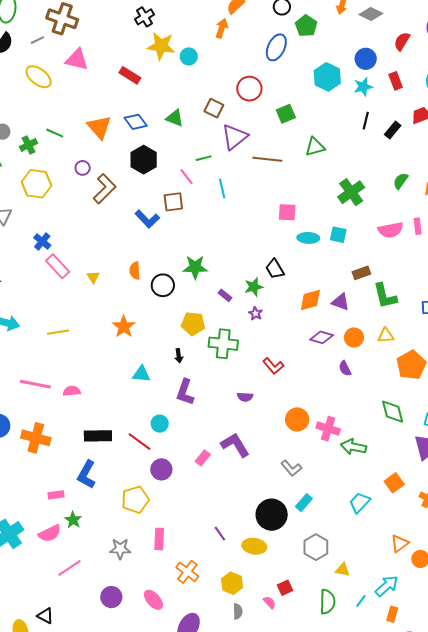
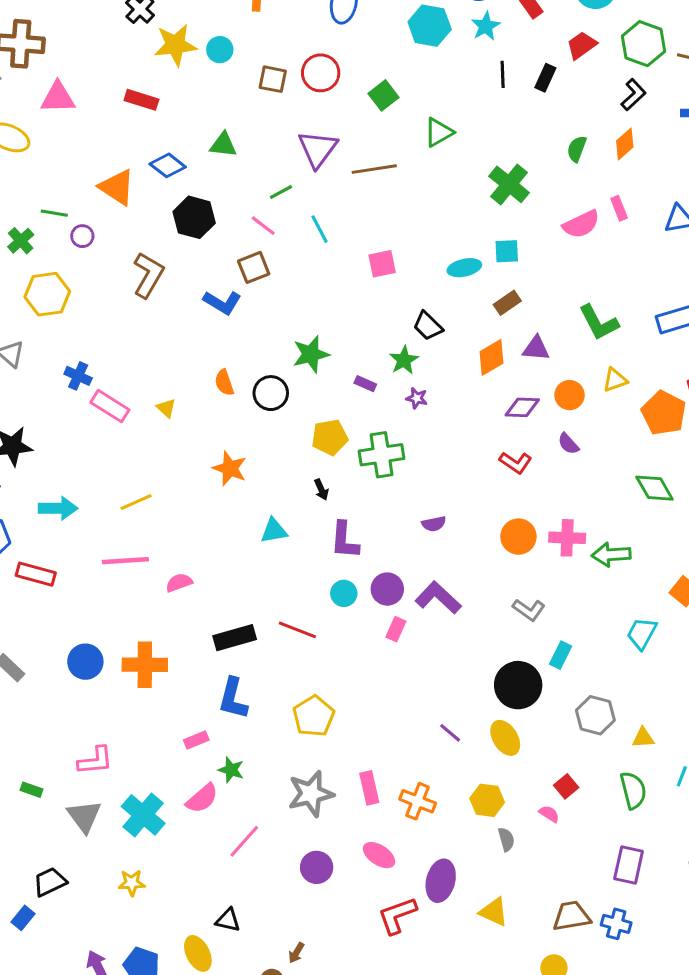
brown square: (214, 108) -> (273, 79), moved
purple circle: (83, 168) -> (82, 236), moved
pink square: (287, 212) -> (382, 264), moved
brown rectangle: (361, 273) -> (507, 303), moved
red L-shape: (273, 366) -> (516, 463), moved
pink line: (35, 384) -> (125, 561), moved
cyan circle: (160, 424) -> (344, 593), moved
purple circle: (161, 469) -> (387, 589), moved
pink rectangle: (159, 539) -> (369, 788), moved
yellow ellipse: (254, 546) -> (505, 738), turned 65
gray star: (120, 549) -> (311, 794), size x1.4

